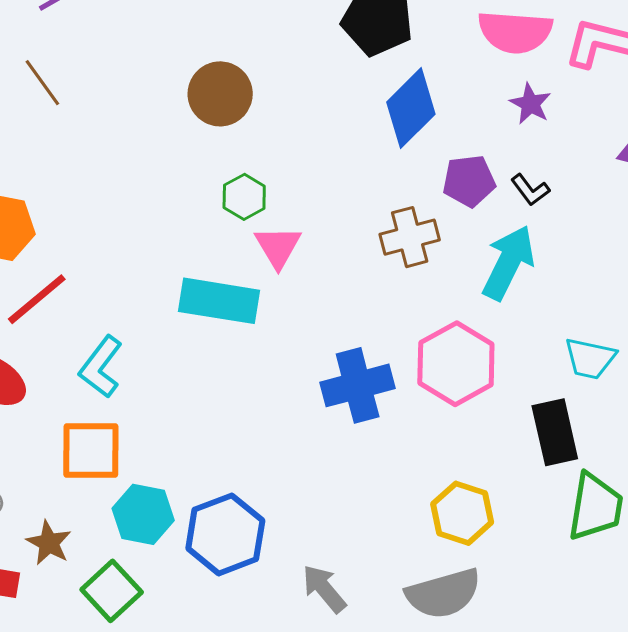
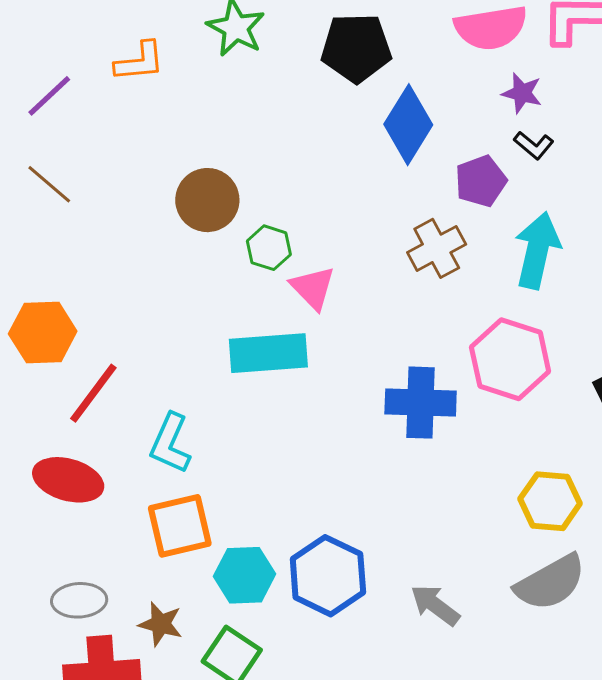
brown circle: (220, 94) -> (207, 200), moved
black L-shape: (530, 190) -> (534, 145), moved
blue cross: (358, 385) -> (421, 403), turned 30

